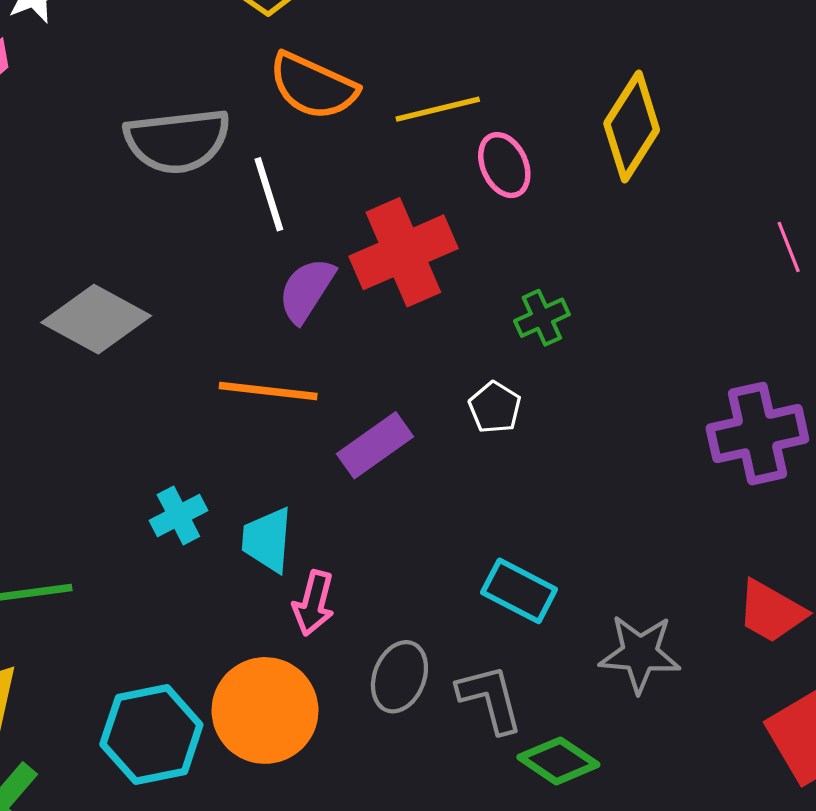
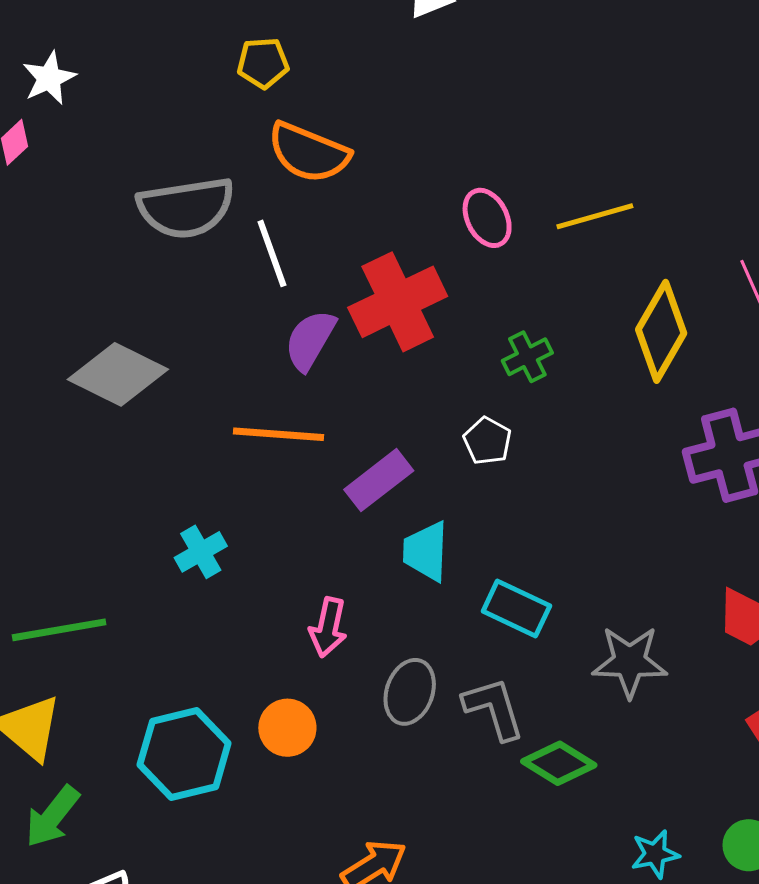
yellow line: (438, 109) -> (595, 216), moved
yellow diamond: (632, 127) -> (661, 331), moved
cyan trapezoid: (267, 540) -> (426, 551), moved
orange circle: (265, 710) -> (287, 728), size x0.6

